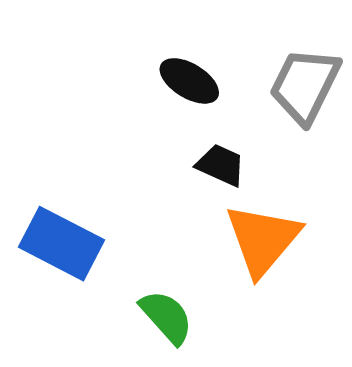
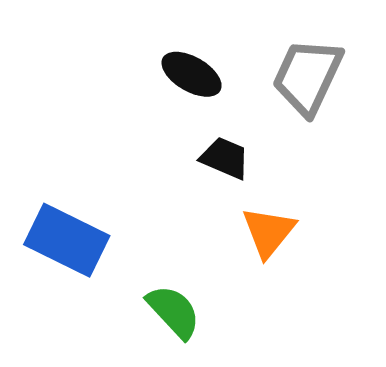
orange triangle: (263, 240) -> (269, 232), size x0.7

